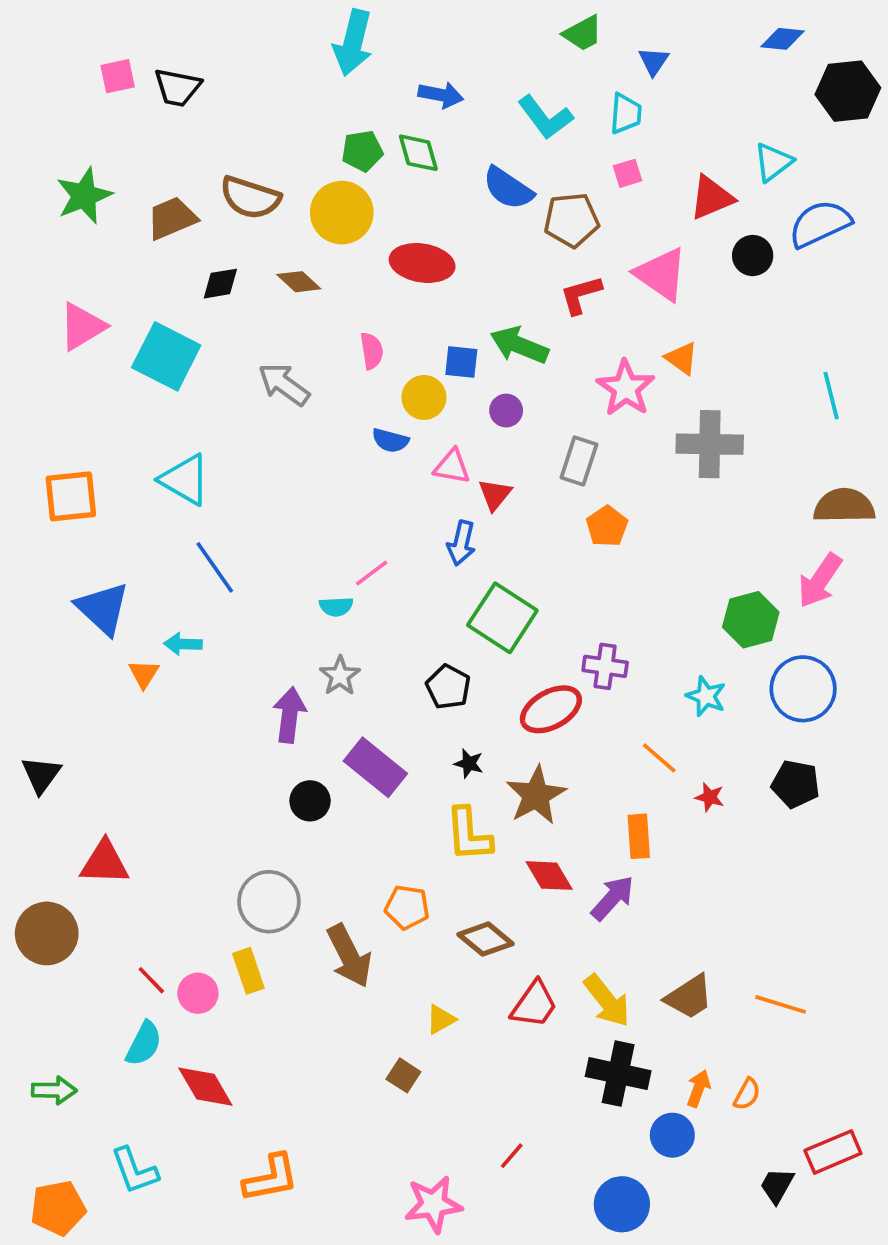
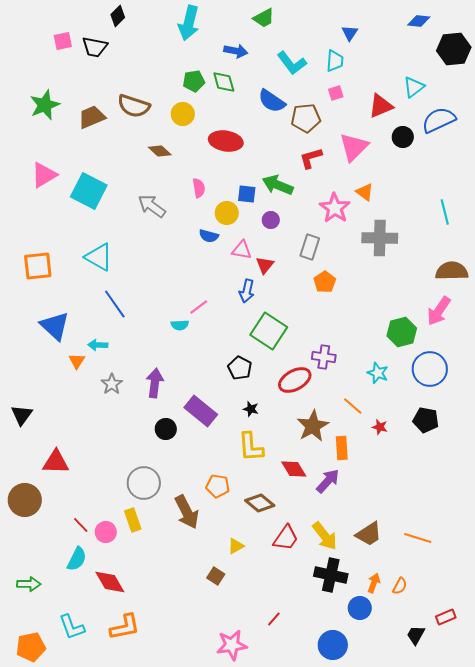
green trapezoid: (583, 33) -> (264, 18), moved
yellow circle: (342, 213) -> (183, 114), size x0.7
pink triangle: (661, 274) -> (354, 147), turned 40
black diamond: (220, 284) -> (118, 16), moved, turned -35
gray star: (340, 676) -> (112, 384), moved
brown star: (536, 795) -> (313, 426), moved
red rectangle: (833, 1152) -> (446, 617), size x0.7
orange L-shape: (271, 1178) -> (125, 627), moved

